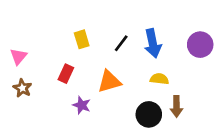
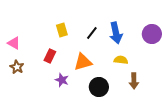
pink triangle: (18, 56) -> (14, 43), turned -40
black circle: (149, 114) -> (99, 87), moved

